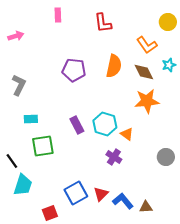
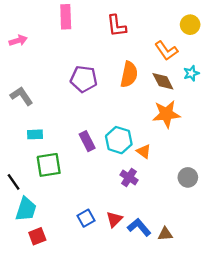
pink rectangle: (58, 15) -> (66, 17), size x1.5
gray L-shape: (19, 85) -> (21, 96), turned -60
blue square: (76, 193) -> (86, 218), size x0.7
red square: (50, 213) -> (37, 236), moved

